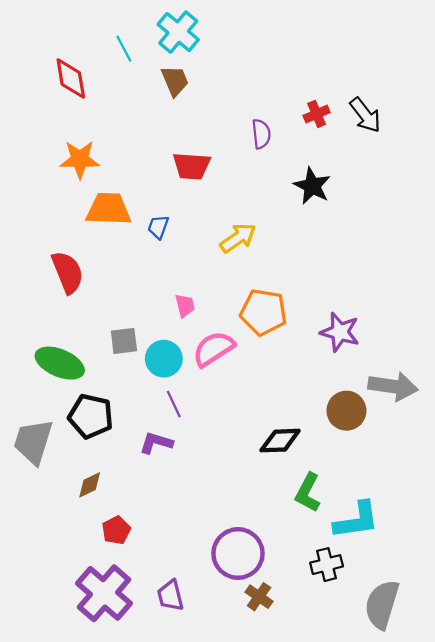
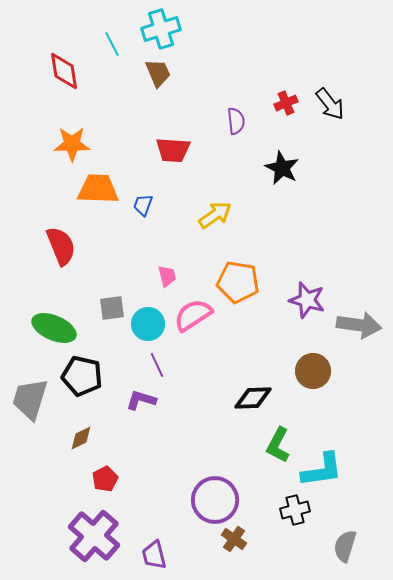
cyan cross: (178, 32) -> (161, 29), turned 33
gray arrow: (393, 386) -> (359, 325), moved
purple trapezoid: (170, 596) -> (154, 555), moved
gray semicircle: (382, 604) -> (345, 546), size x0.7

